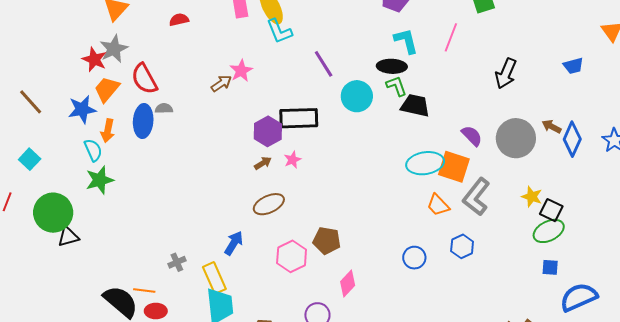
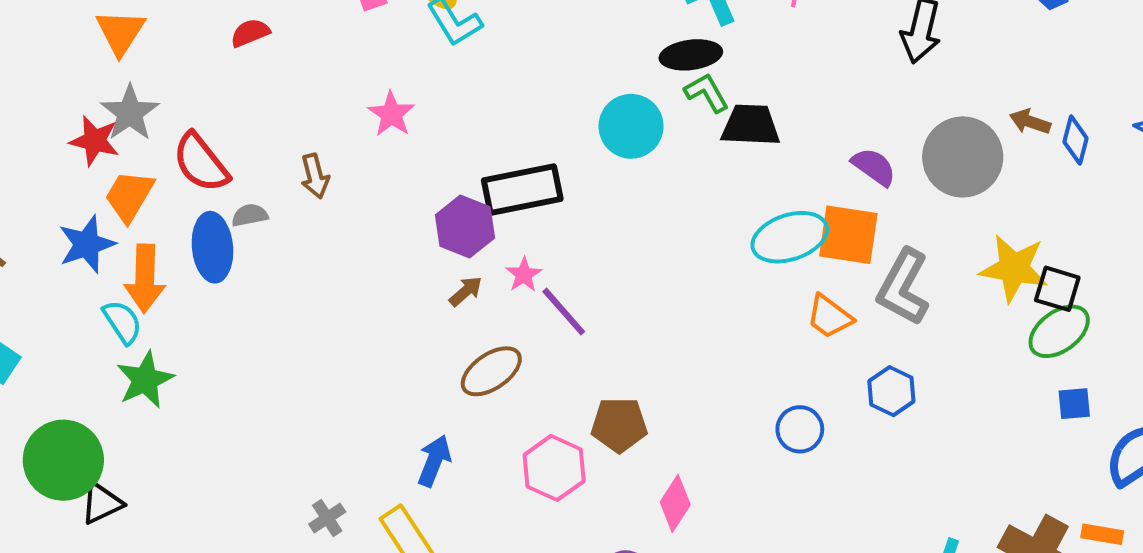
purple line: (324, 64) -> (564, 312), moved
brown arrow: (221, 83) -> (315, 176), moved, turned 120
orange arrow: (108, 131) -> (145, 278), size x1.4
blue diamond: (572, 139) -> (1075, 140), size x0.7
yellow star: (532, 197) -> (1014, 268), size x1.6

